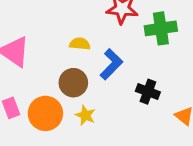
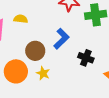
yellow semicircle: (80, 44) -> (21, 19), moved

